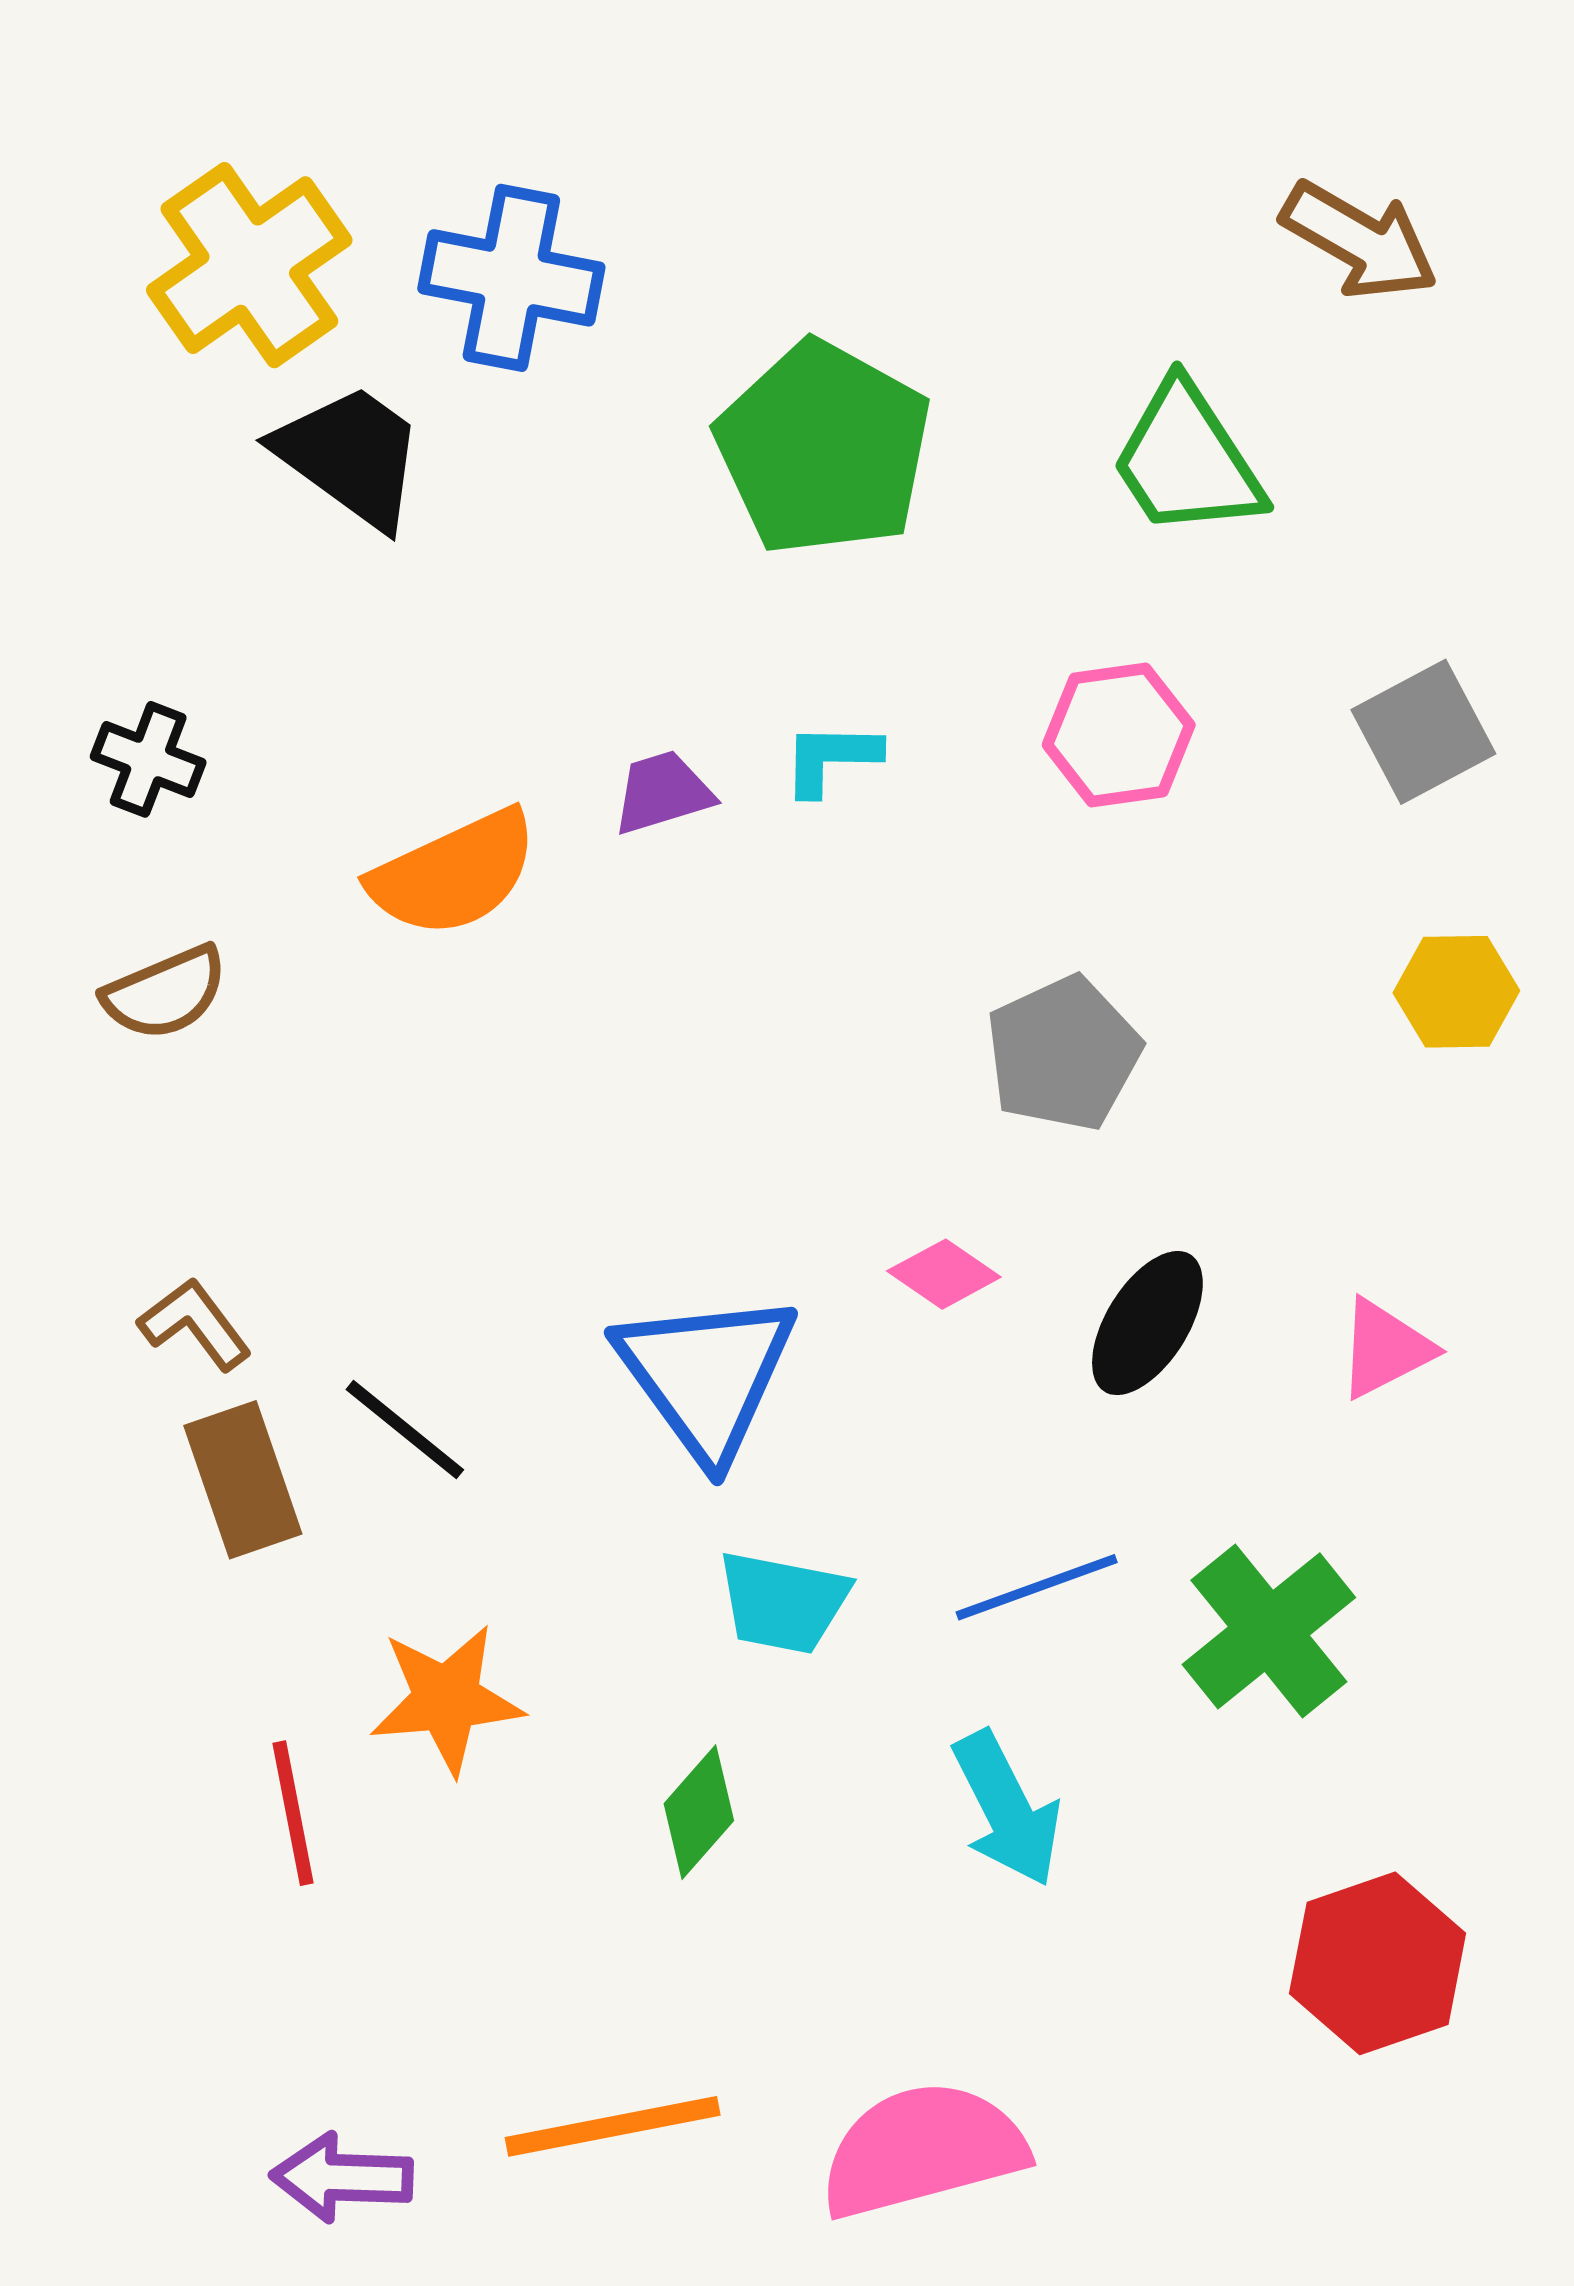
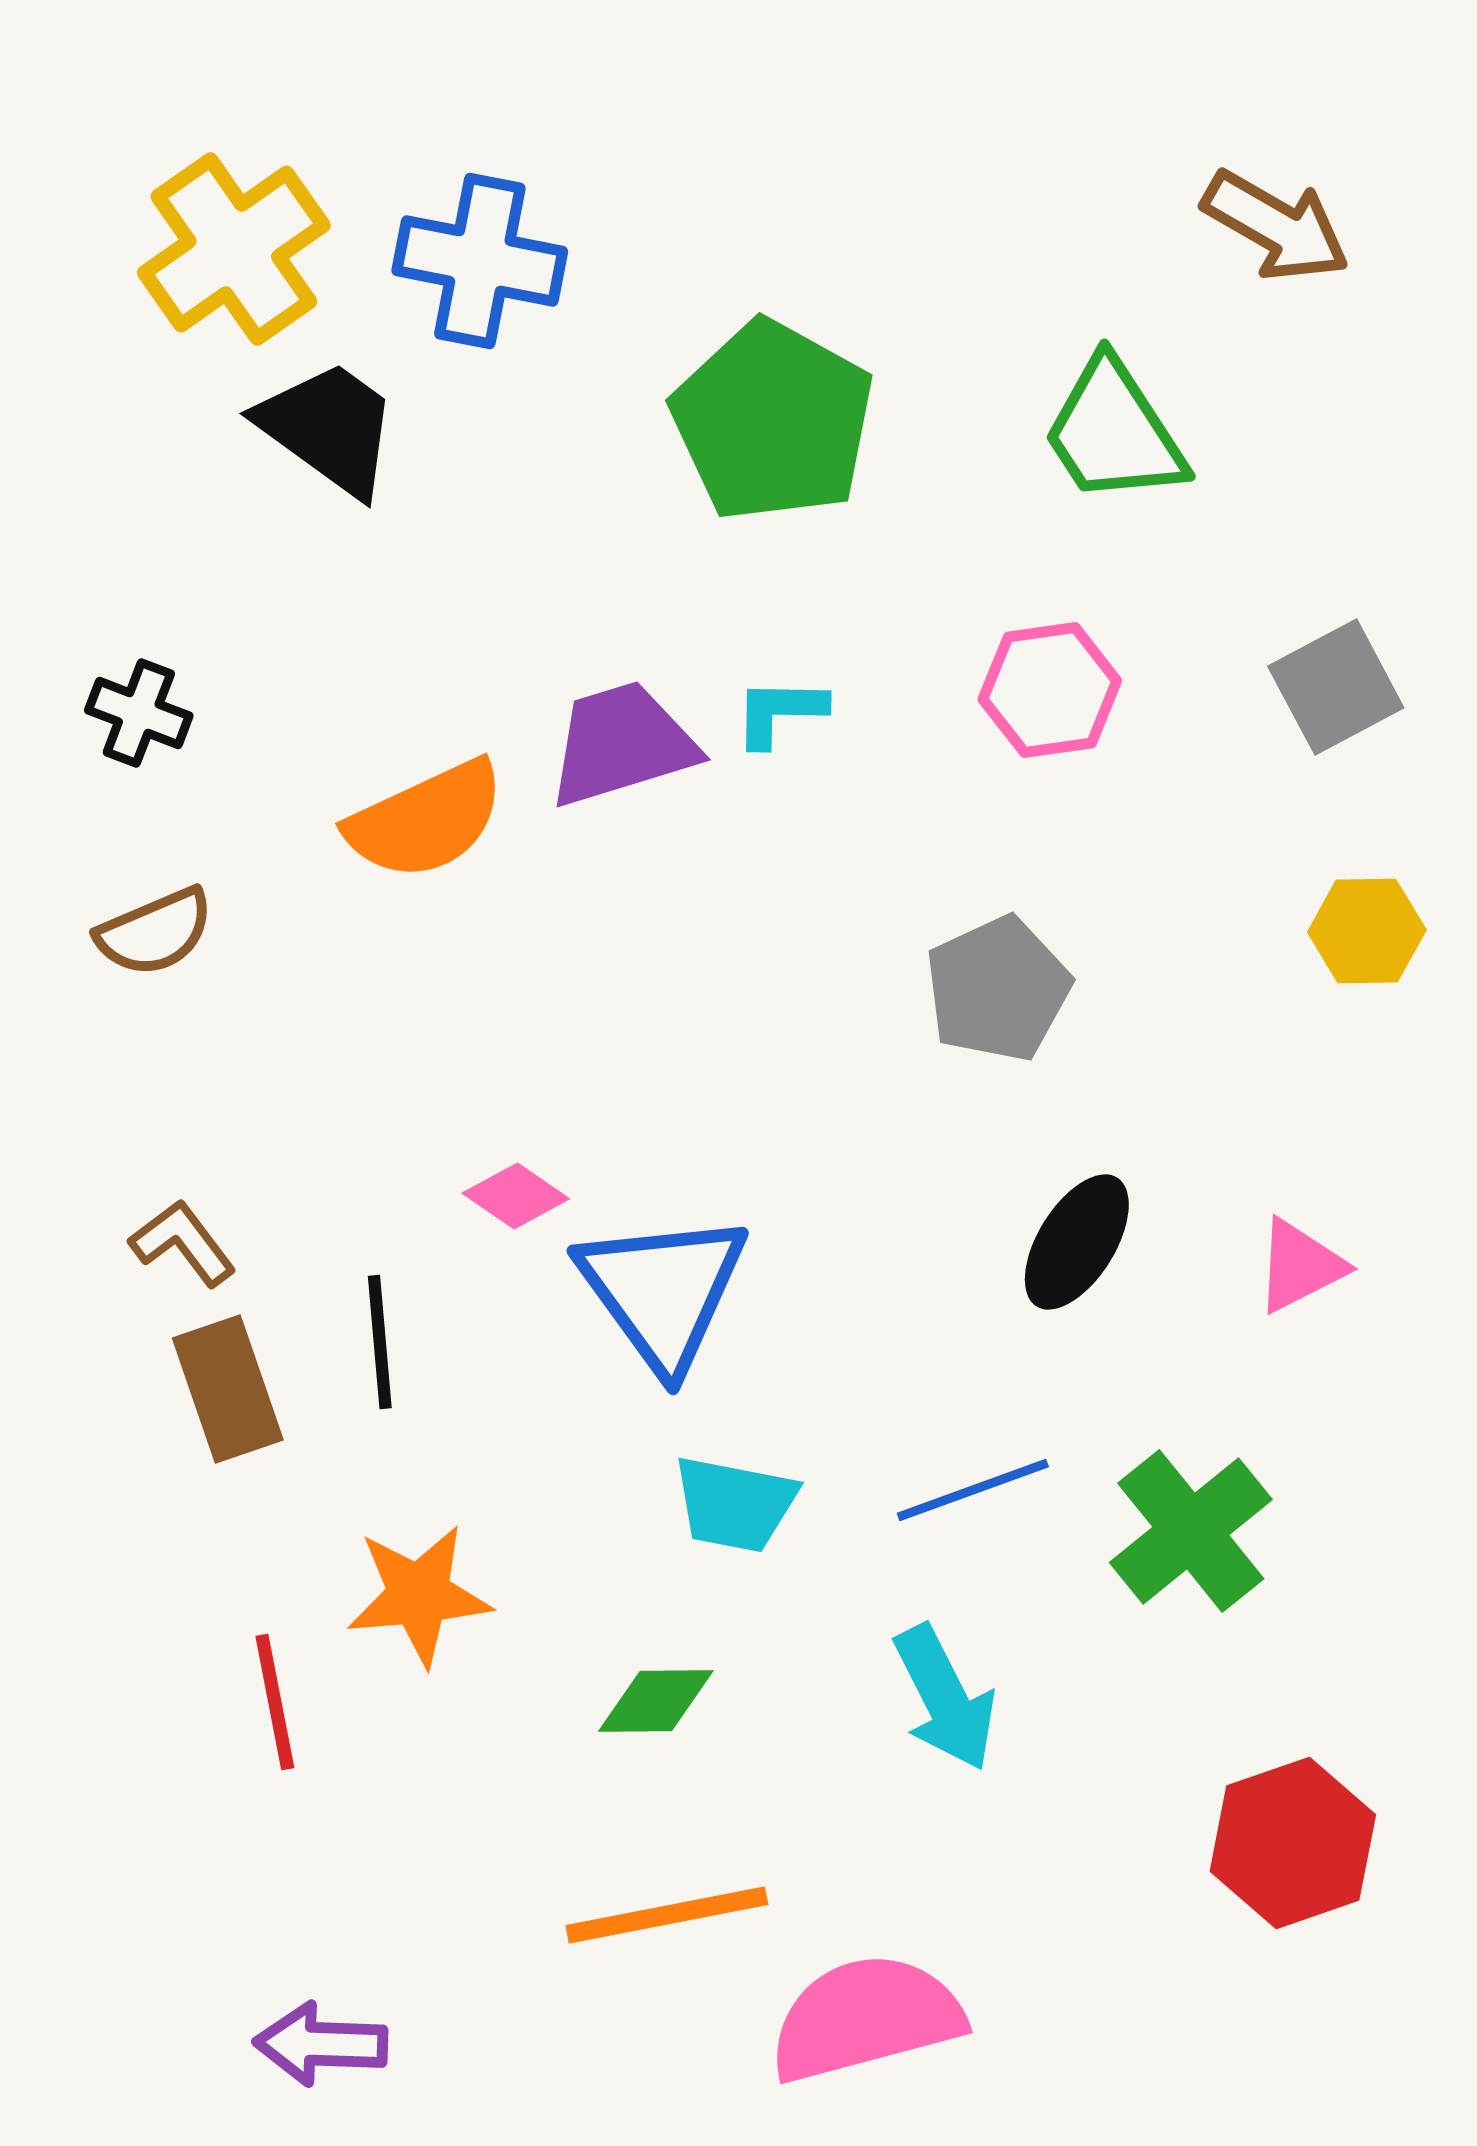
purple trapezoid: (663, 792) -> (622, 744), size x1.6
pink diamond: (944, 1274) -> (516, 1196), moved
black line: (405, 1430) -> (380, 1342), turned 46
green diamond: (699, 1812) -> (656, 1701), turned 48
orange line: (613, 2126) -> (667, 1915), moved

